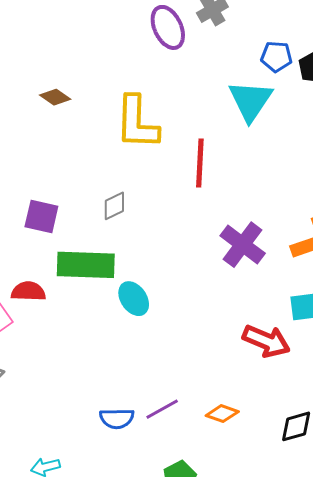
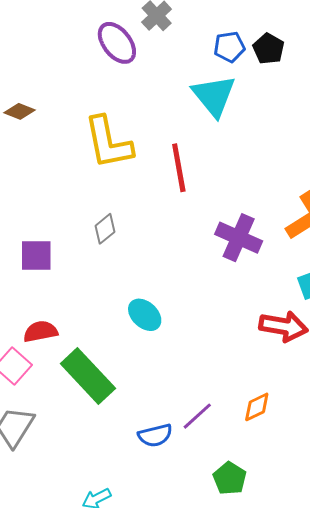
brown diamond: (55, 97) -> (20, 111), moved
green rectangle: (86, 265) -> (88, 376), moved, turned 58
orange diamond: (222, 414) -> (257, 407), turned -32

